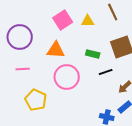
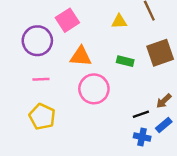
pink square: (63, 20) -> (67, 20), moved
black line: (106, 72) -> (141, 114), moved
yellow pentagon: (36, 100) -> (42, 117), moved

